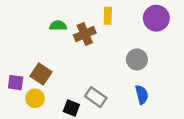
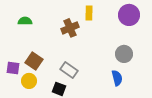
green semicircle: (58, 25) -> (25, 21), moved
gray circle: (137, 59) -> (124, 54), moved
gray rectangle: (96, 97) -> (69, 70), moved

